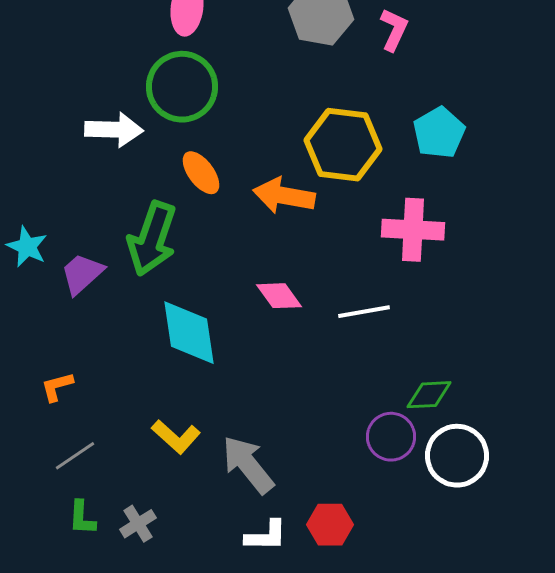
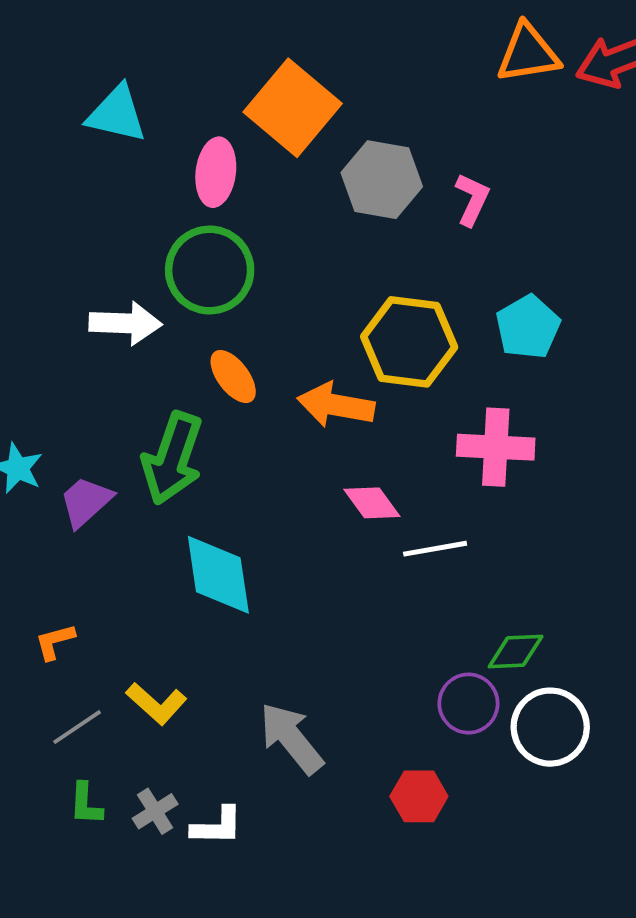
pink diamond: (279, 296) -> (372, 503), moved
yellow L-shape: (176, 437) -> (156, 704), moved
red hexagon: (330, 525) -> (419, 796), moved
white L-shape: (266, 536) -> (217, 826), moved

